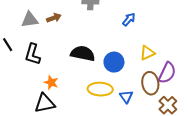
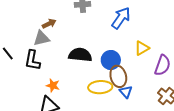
blue arrow: (129, 19) -> (121, 18), size x1.6
gray triangle: (30, 20) -> (41, 38), moved
brown ellipse: (150, 83) -> (118, 76), moved

